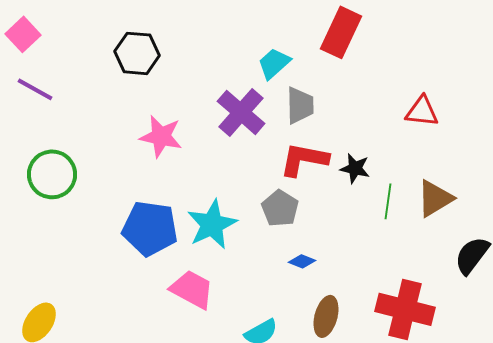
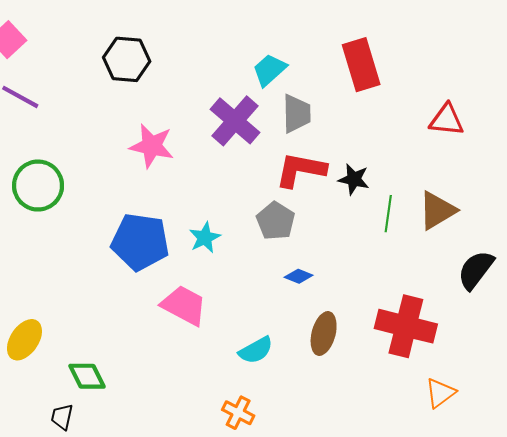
red rectangle: (341, 32) -> (361, 65), moved, turned -42
red triangle: (422, 111) -> (447, 120), moved
cyan star: (212, 224) -> (205, 238), size x0.6

